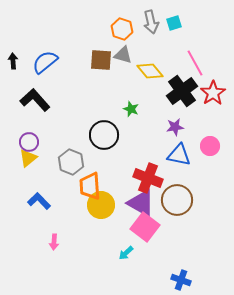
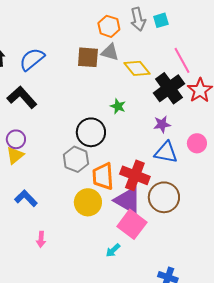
gray hexagon: (71, 162) -> (76, 159), moved
orange trapezoid: (90, 186) -> (103, 176), moved

